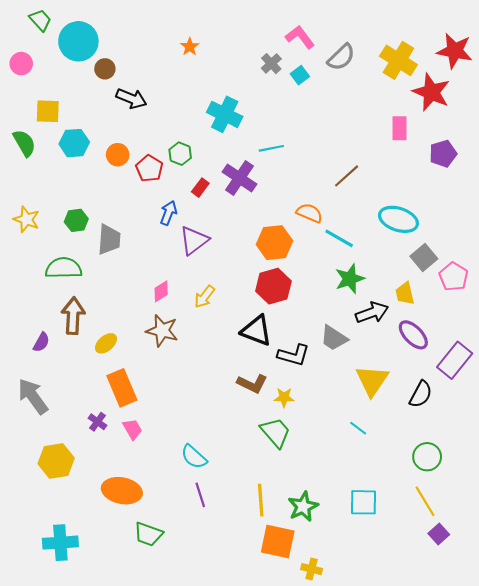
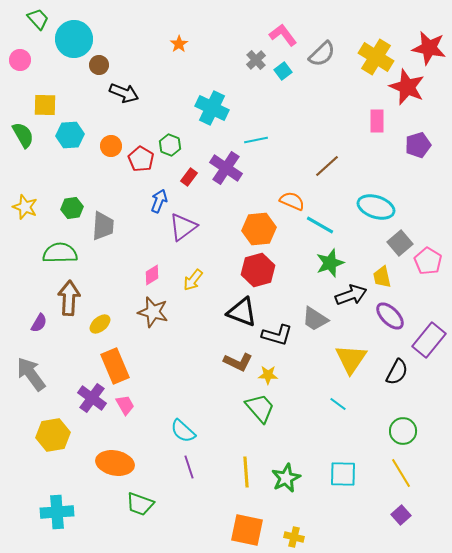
purple cross: (97, 422) -> (92, 398), size x1.6
purple square: (439, 534) -> (401, 515), moved
orange square: (278, 542) -> (247, 530), moved

